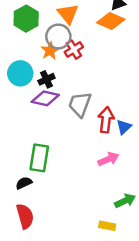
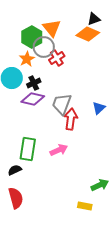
green hexagon: (26, 19) -> (32, 37), moved
orange star: (50, 51) -> (27, 59), moved
red arrow: (106, 120) -> (71, 119), moved
blue triangle: (124, 127) -> (99, 108), moved
pink arrow: (108, 159) -> (59, 150), moved

